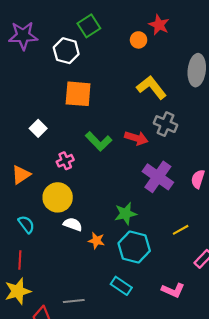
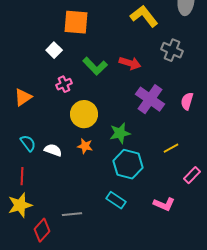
gray cross: (165, 124) -> (172, 50), moved
white square: (38, 128) -> (54, 50), moved
yellow circle: (58, 197) -> (84, 114), moved
white semicircle: (73, 224) -> (53, 150), moved
orange star: (96, 241) -> (85, 146), moved

